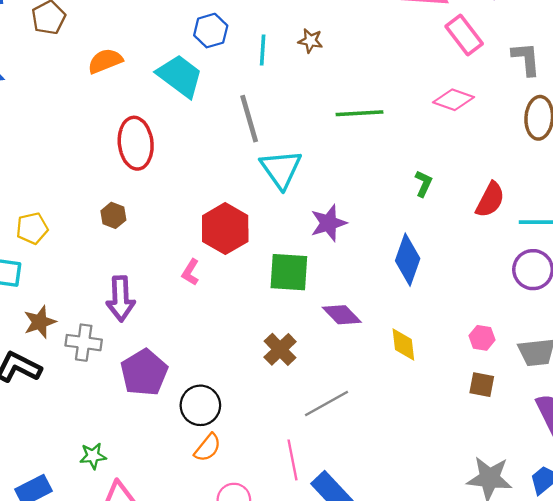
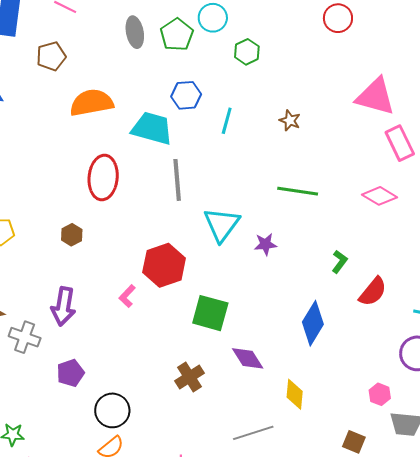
brown star: (310, 41) -> (290, 120), moved
orange semicircle: (105, 61) -> (92, 103), size x1.4
cyan trapezoid: (180, 76) -> (152, 128), turned -33
gray line: (249, 119) -> (177, 180), moved
red semicircle: (490, 200) -> (373, 292), moved
purple star: (329, 223) -> (265, 244), moved, size x0.7
pink hexagon: (482, 338) -> (380, 394), moved
purple pentagon: (144, 372) -> (70, 373), size x0.7
gray line: (326, 404) -> (253, 433), moved

